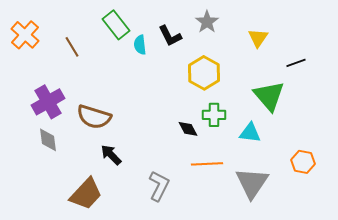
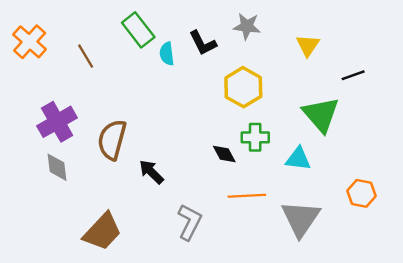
gray star: (207, 22) -> (247, 26), turned -30
brown semicircle: (94, 117) -> (112, 140), turned 88
black arrow: (111, 155) -> (151, 172), moved

